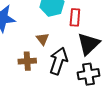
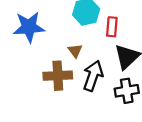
brown cross: (27, 61) -> (58, 76), size x1.4

